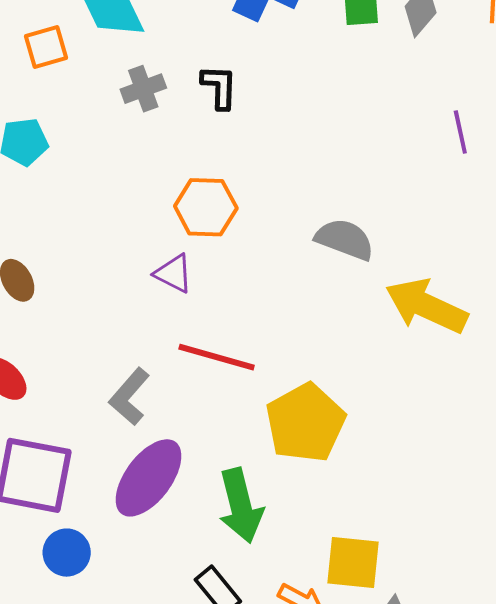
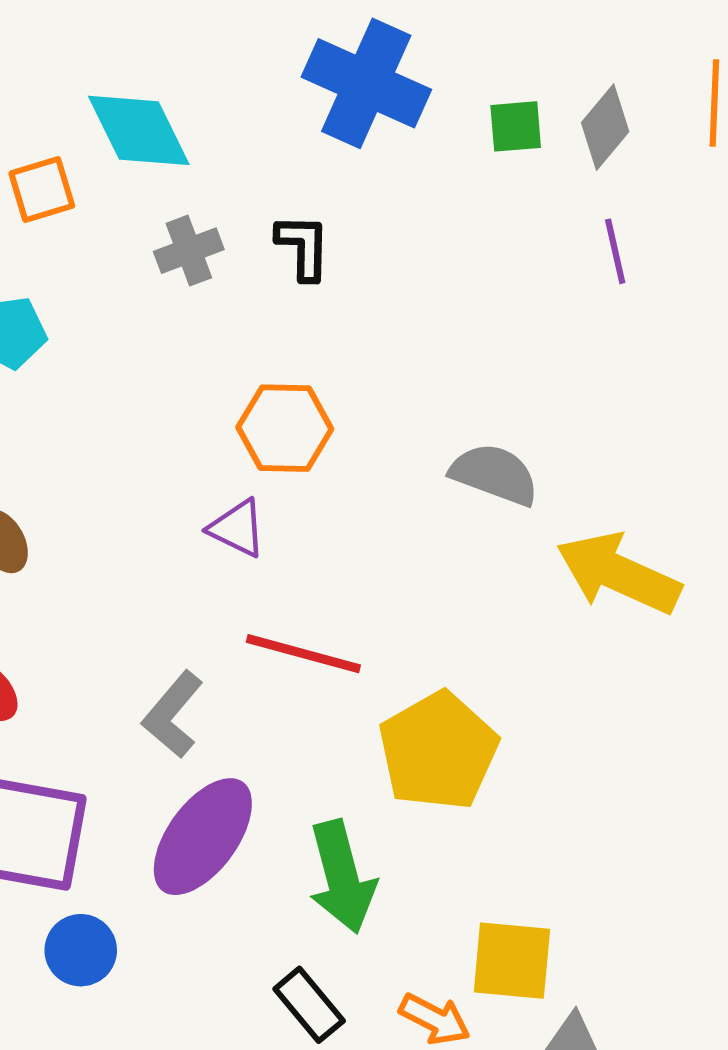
purple line: (460, 132) -> (615, 251), moved

